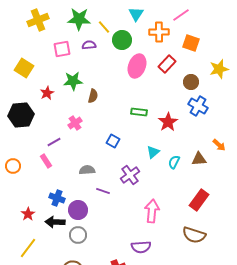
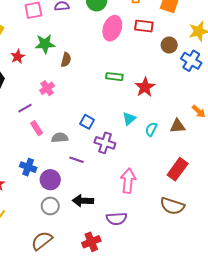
red rectangle: (167, 64) -> (144, 26), turned 54
blue cross: (198, 106) -> (191, 61), moved
blue square: (113, 141) -> (87, 122), moved
pink rectangle: (46, 161) -> (37, 128), moved
purple cross: (130, 175) -> (105, 143), turned -36
black arrow: (55, 222) -> (83, 201), moved

